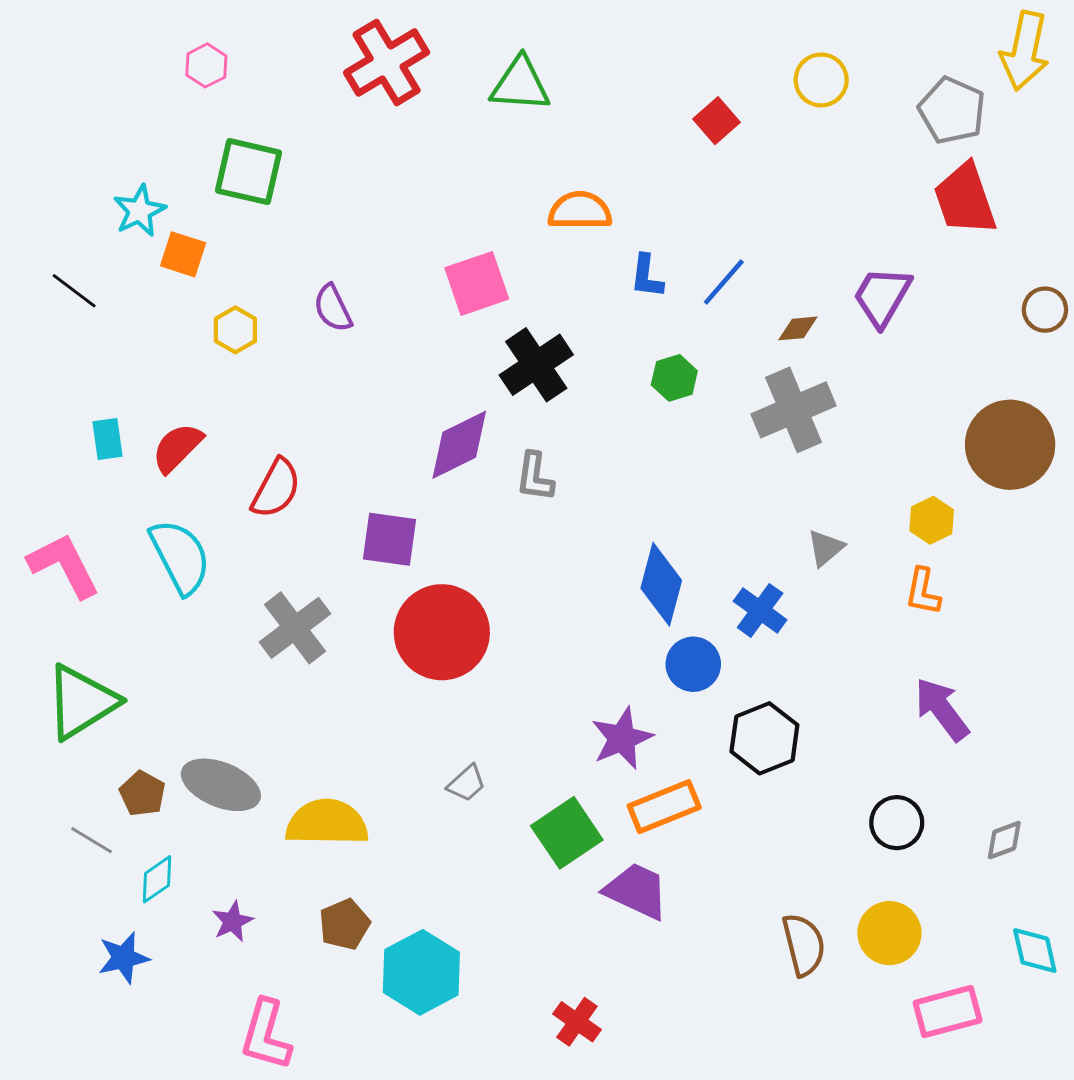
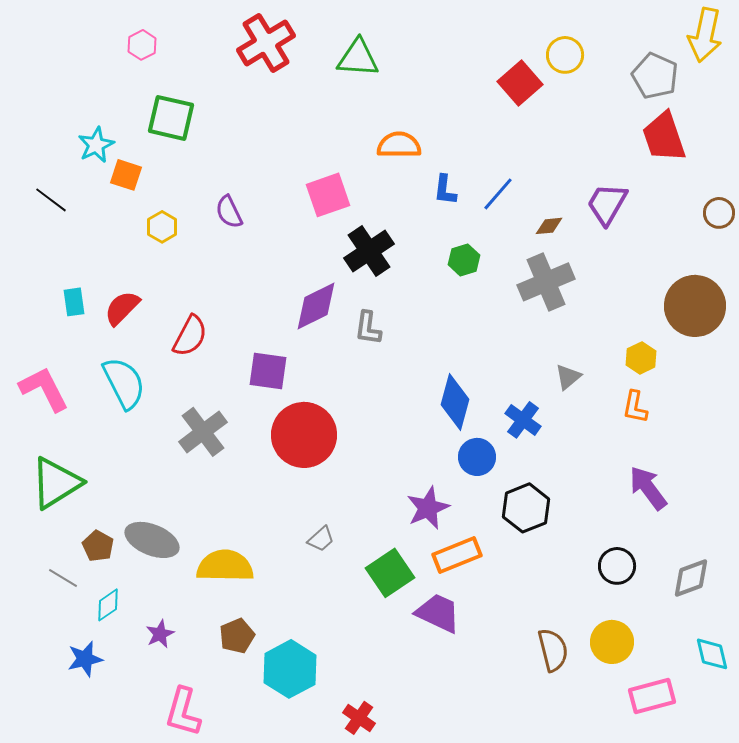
red square: (716, 121) -> (520, 83), moved, size x1.4
gray diamond: (1004, 840) -> (691, 578), size x1.4
red cross: (577, 1022) -> (359, 718), moved

